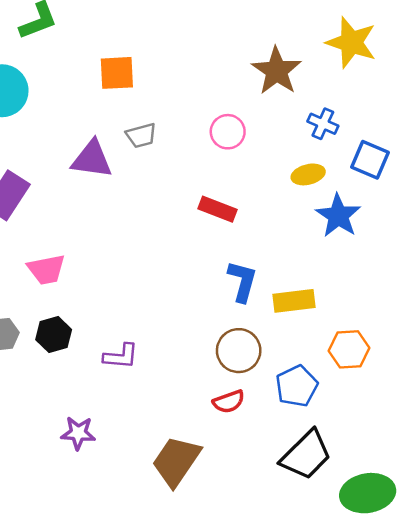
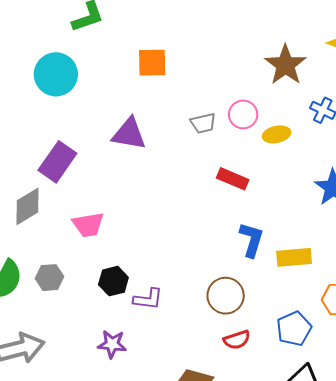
gray trapezoid: (141, 135) -> (203, 123), moved
yellow ellipse: (308, 174) -> (277, 134), moved
black hexagon: (54, 335) -> (113, 281), moved
brown circle: (239, 351) -> (226, 296), moved
purple star: (78, 433) -> (112, 344), moved

